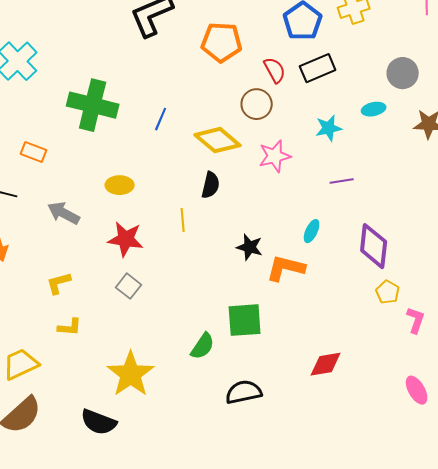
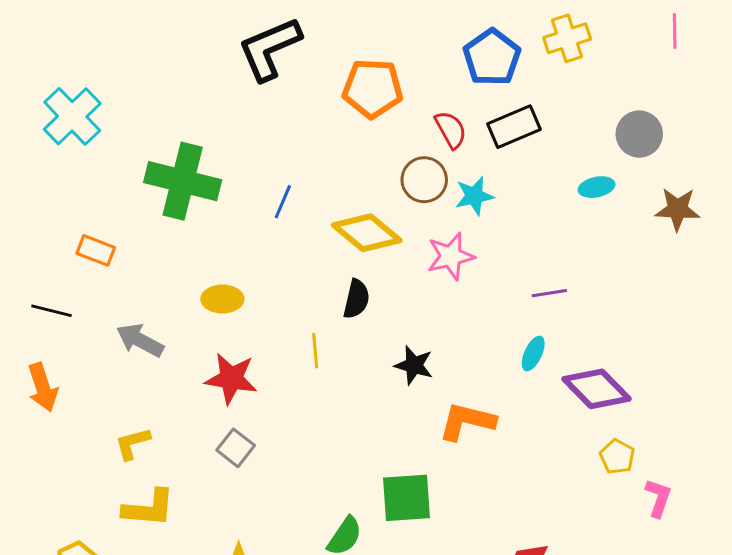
cyan star: (329, 128) -> (474, 196), moved
cyan ellipse: (312, 231) -> (533, 354), moved
purple diamond: (374, 246) -> (597, 389), turned -51
black star: (250, 247) -> (414, 365), moved
yellow L-shape: (70, 327) -> (149, 508), size x1.5

